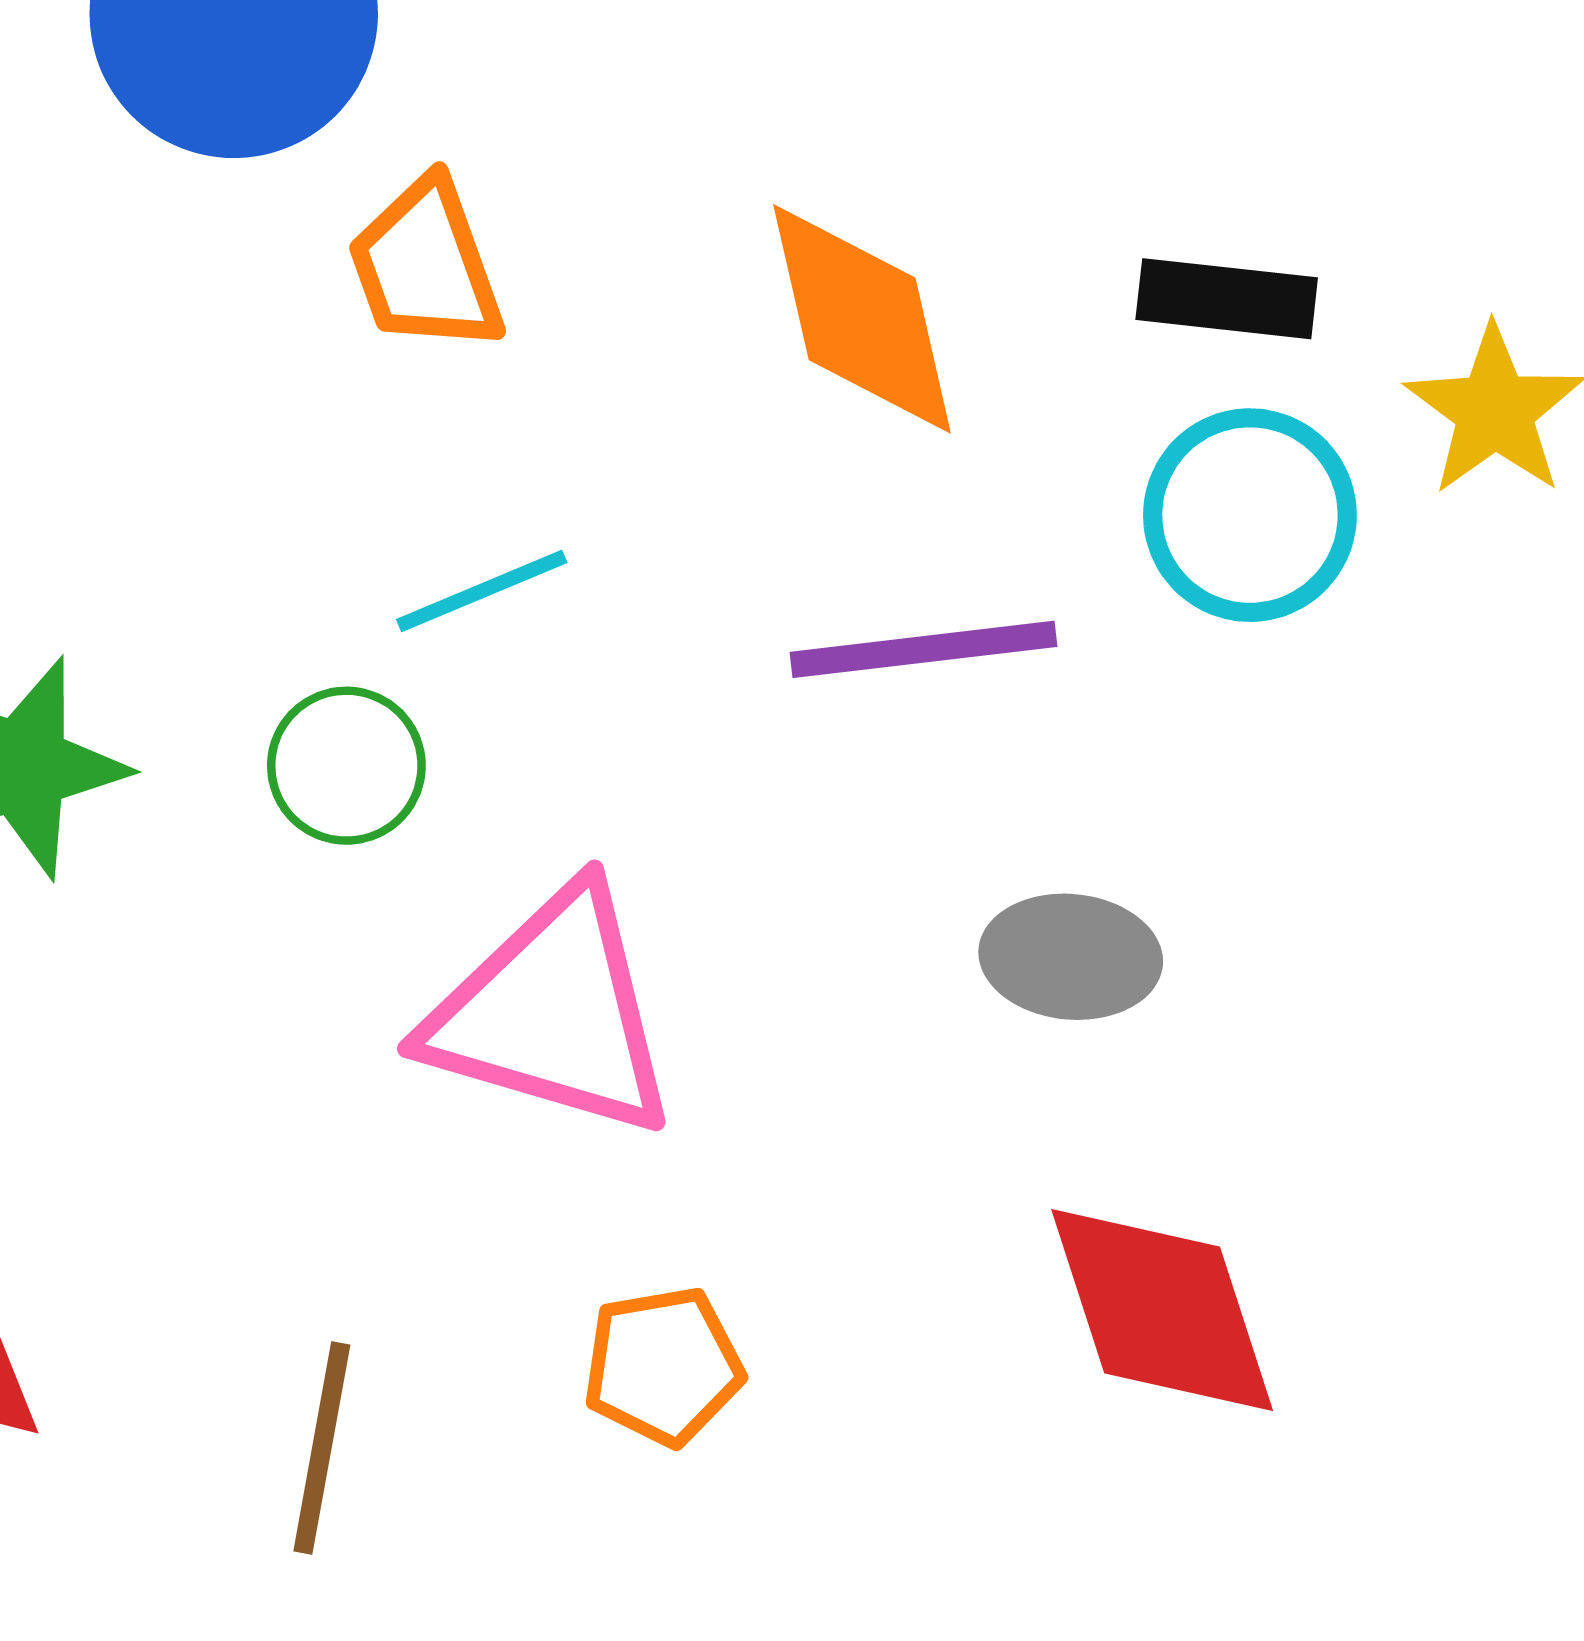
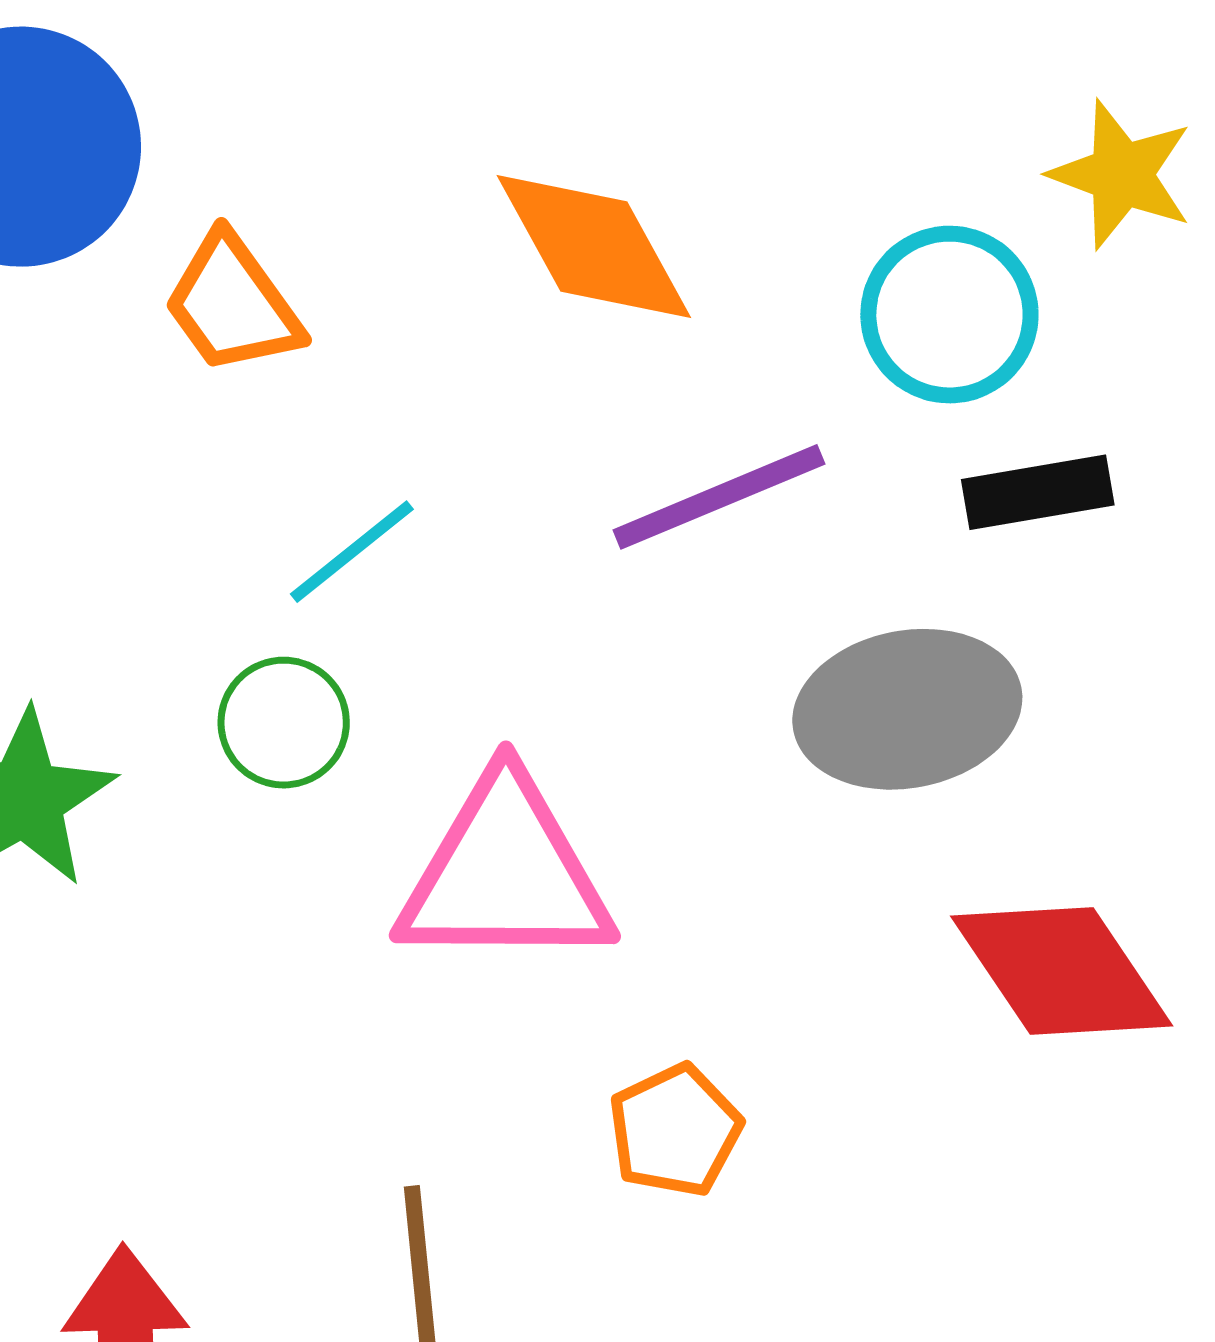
black rectangle: (1227, 299) -> (1038, 492), moved
gray ellipse: (1071, 957) -> (907, 709), size x1.5

